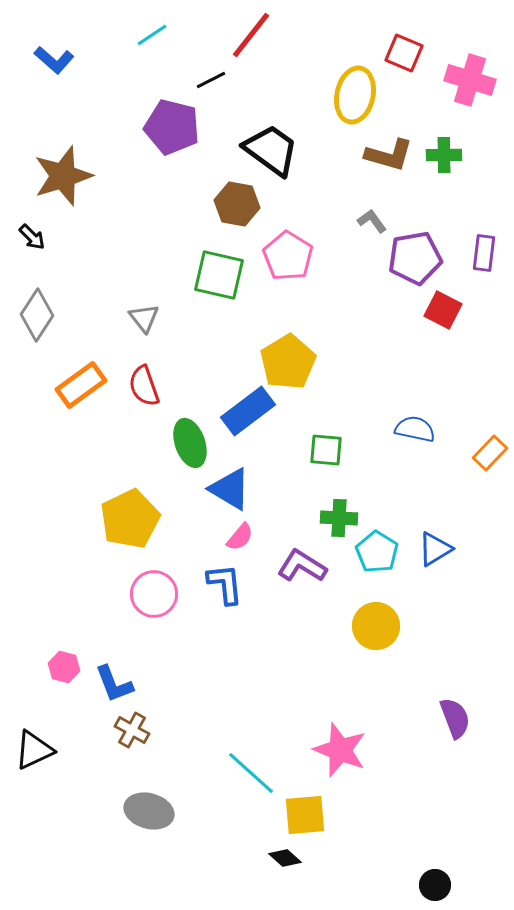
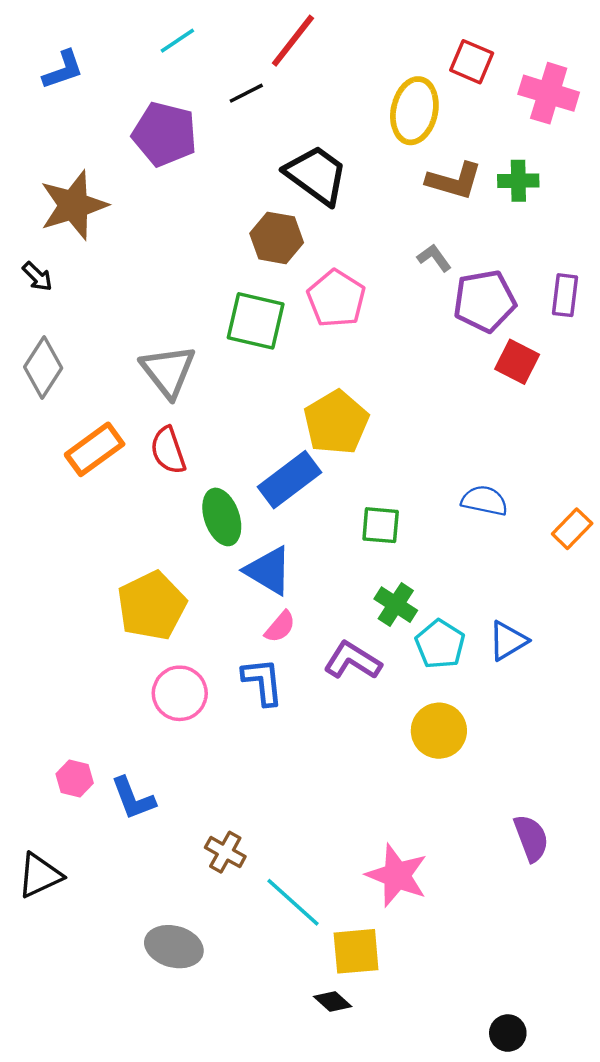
blue L-shape: (54, 60) -> (63, 70), turned -60
purple pentagon: (172, 127) -> (165, 134), moved
gray triangle: (144, 318) -> (168, 371), size x1.6
green cross: (339, 518) -> (396, 605), turned 30
brown cross: (132, 730) -> (225, 852), moved

